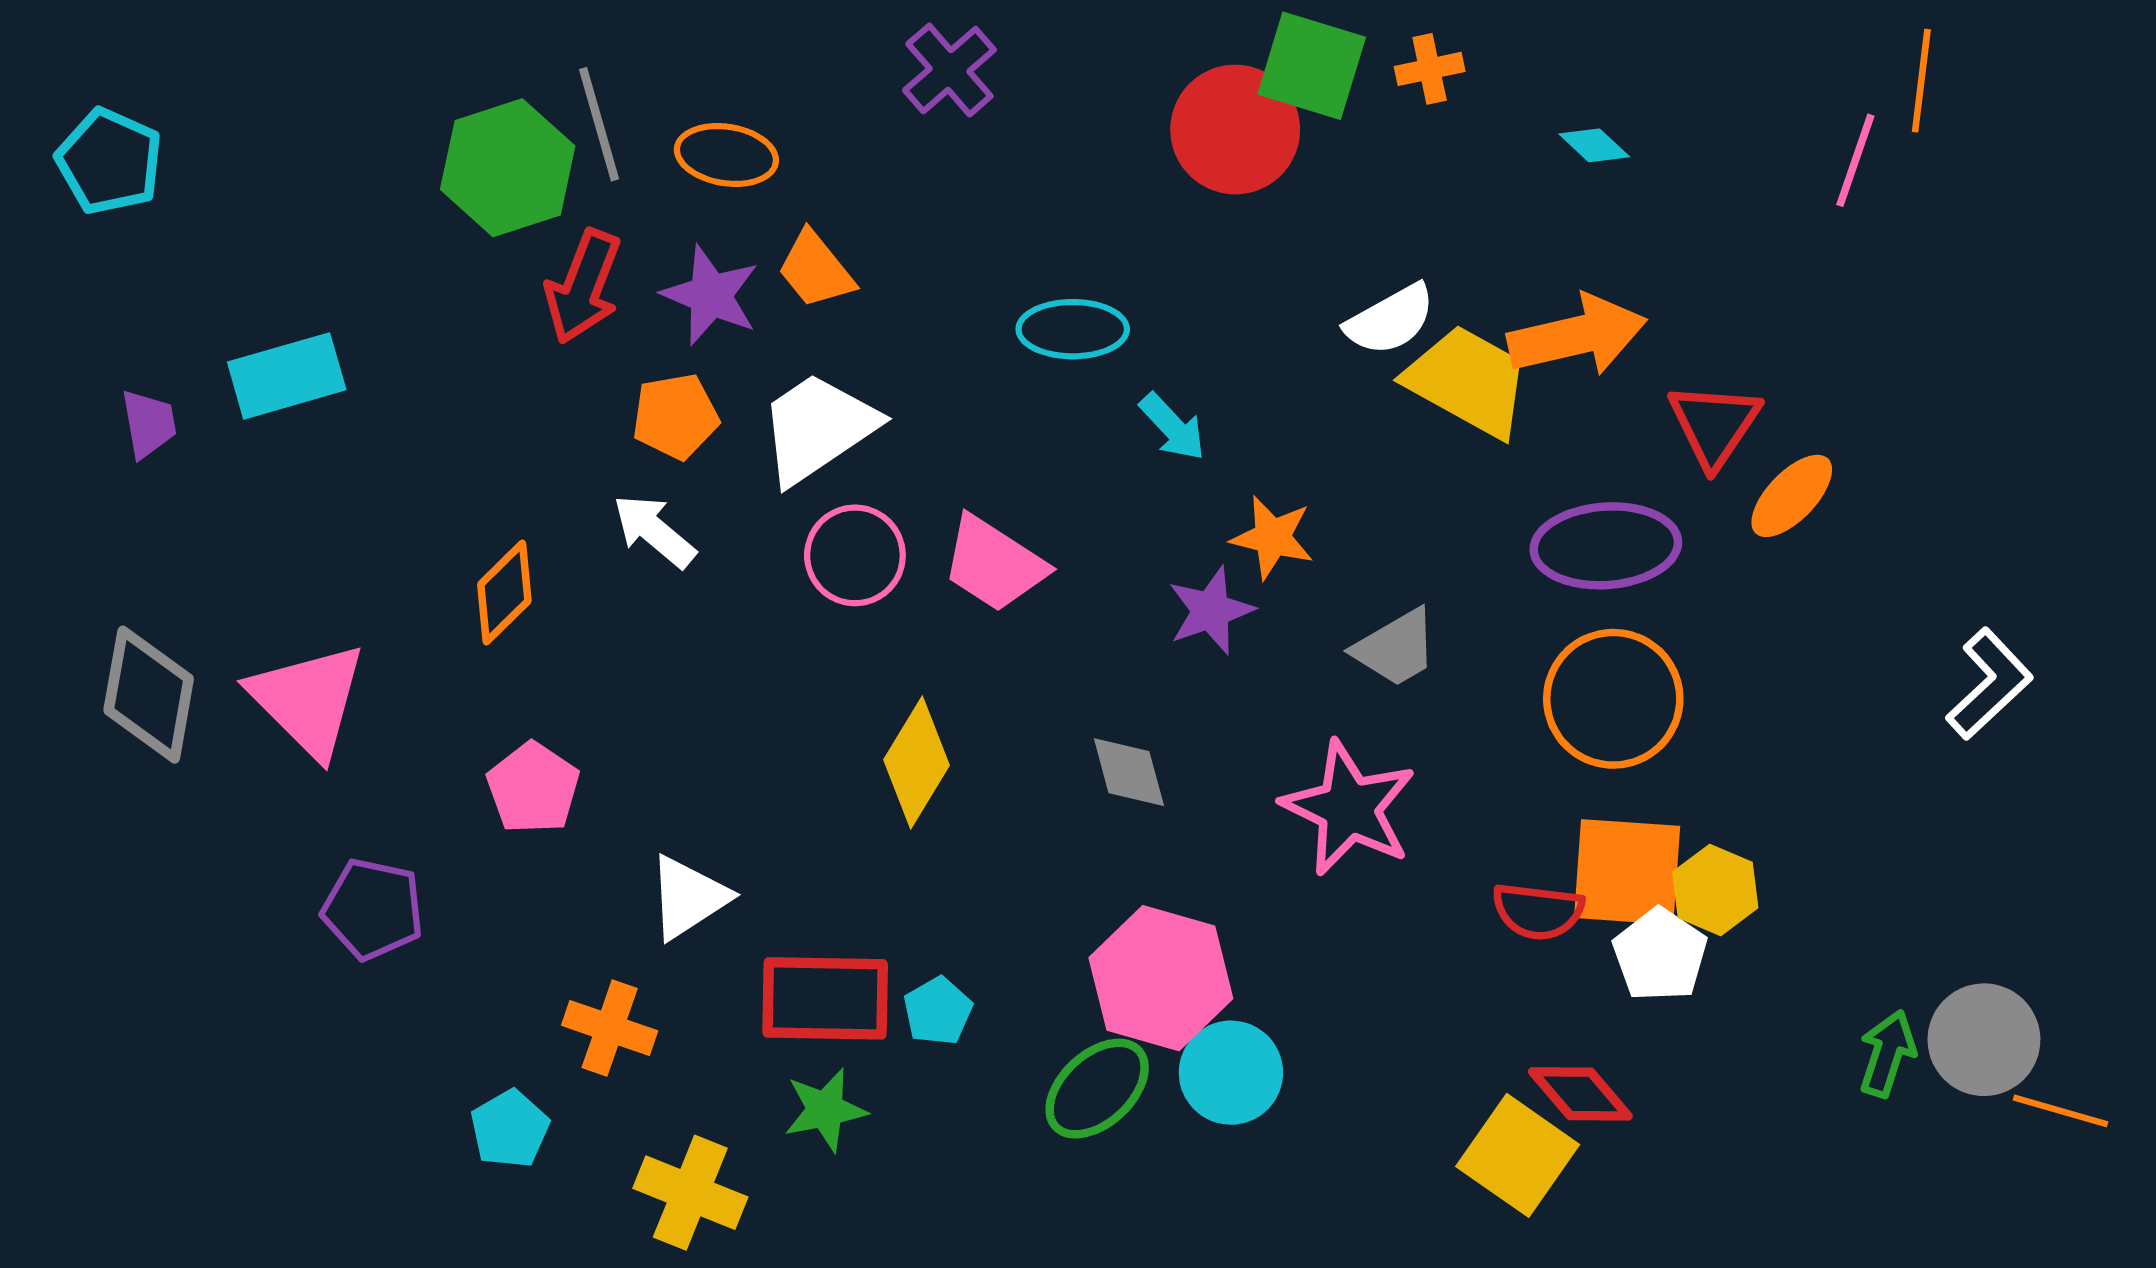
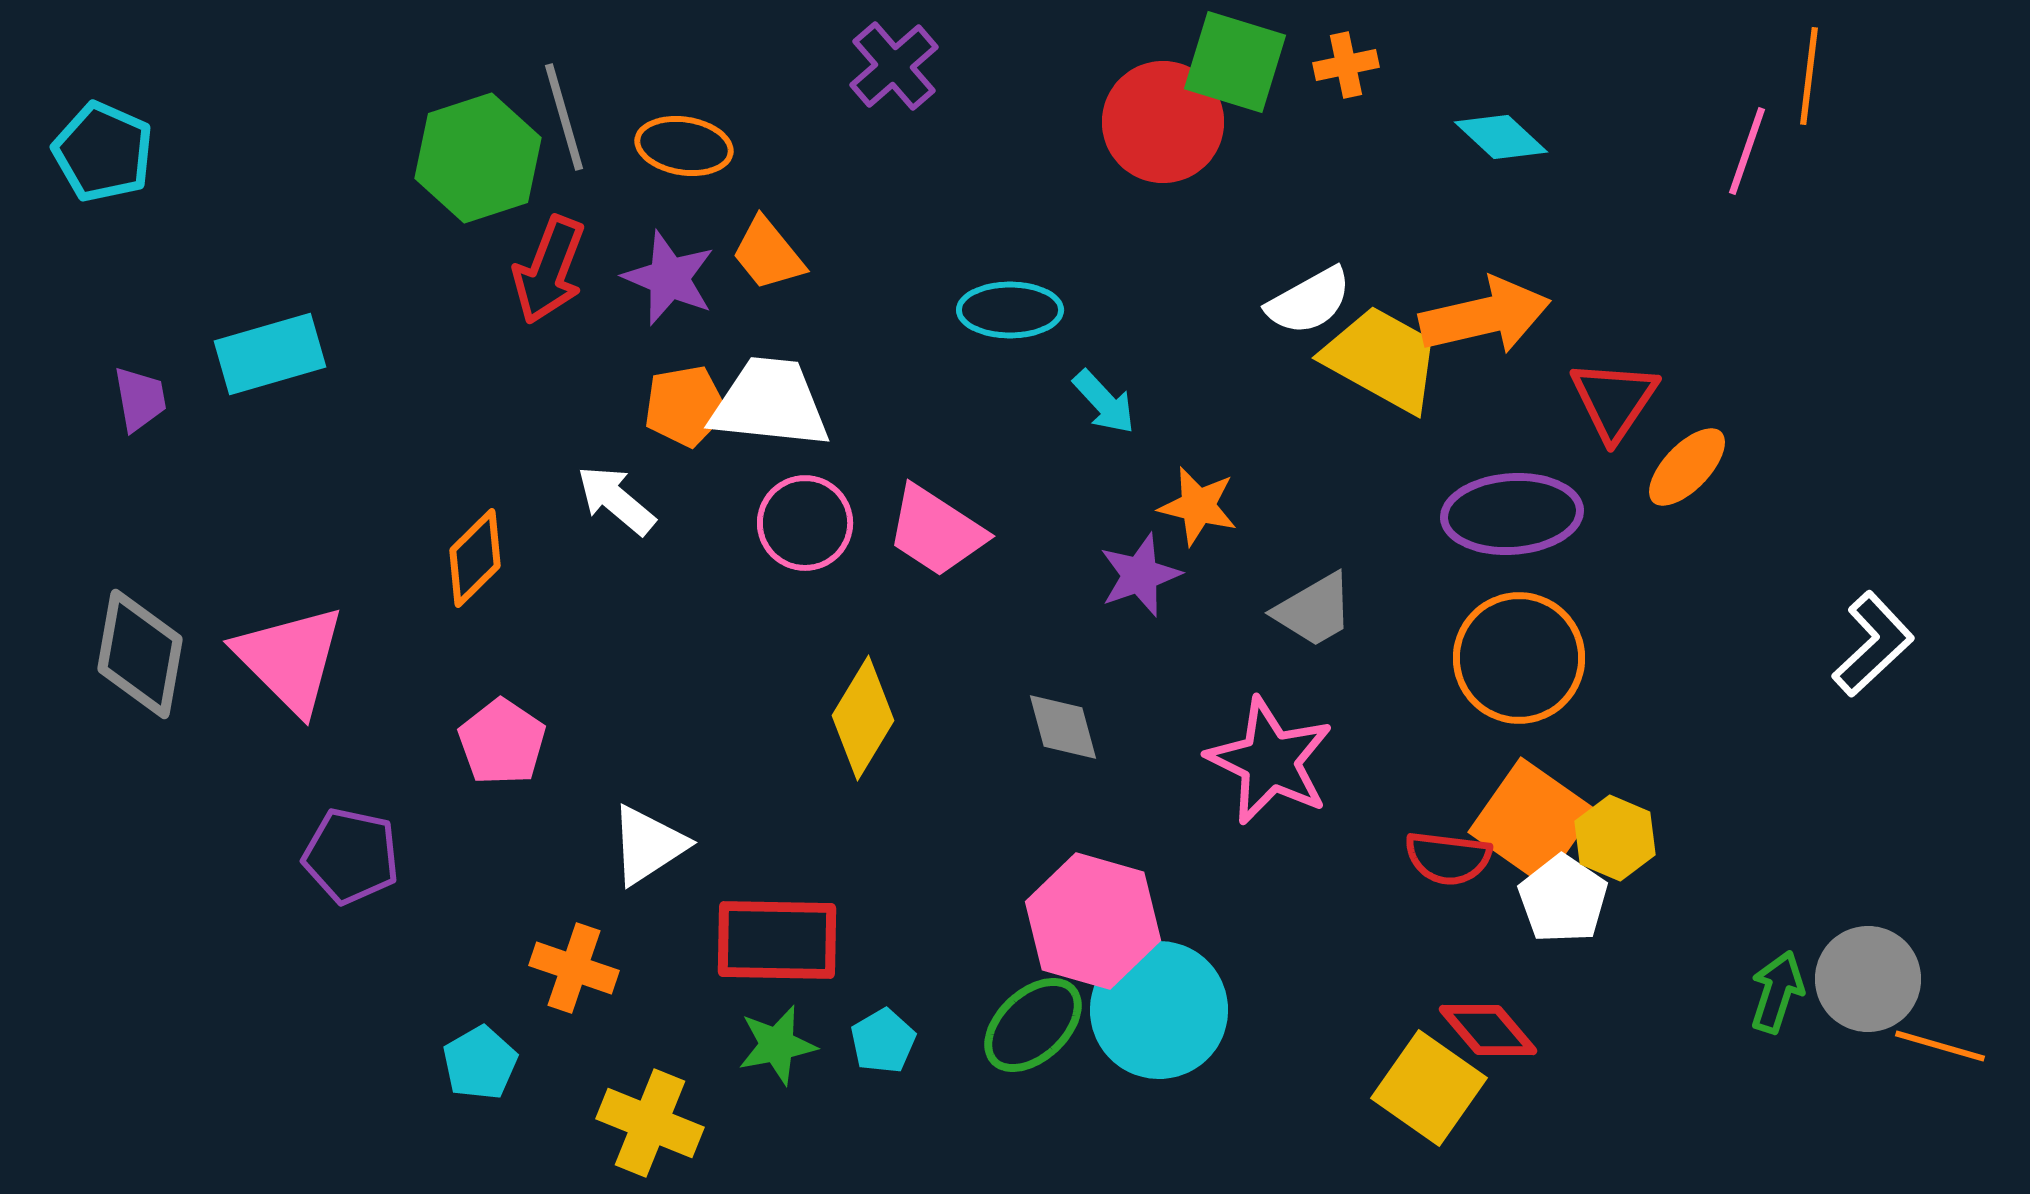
cyan diamond: (1594, 145) -> (1501, 137), size x1.4
orange pentagon: (675, 416) -> (685, 406), moved
white trapezoid: (818, 428) -> (770, 403), turned 40
orange square: (1627, 872) -> (1532, 821), turned 31
cyan pentagon: (938, 1011) -> (883, 1041), moved
cyan circle: (1231, 1073) -> (1159, 1010), size x1.4

